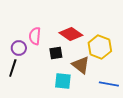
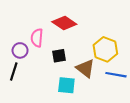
red diamond: (71, 34) -> (64, 23), moved
blue line: (109, 84) -> (116, 75), moved

